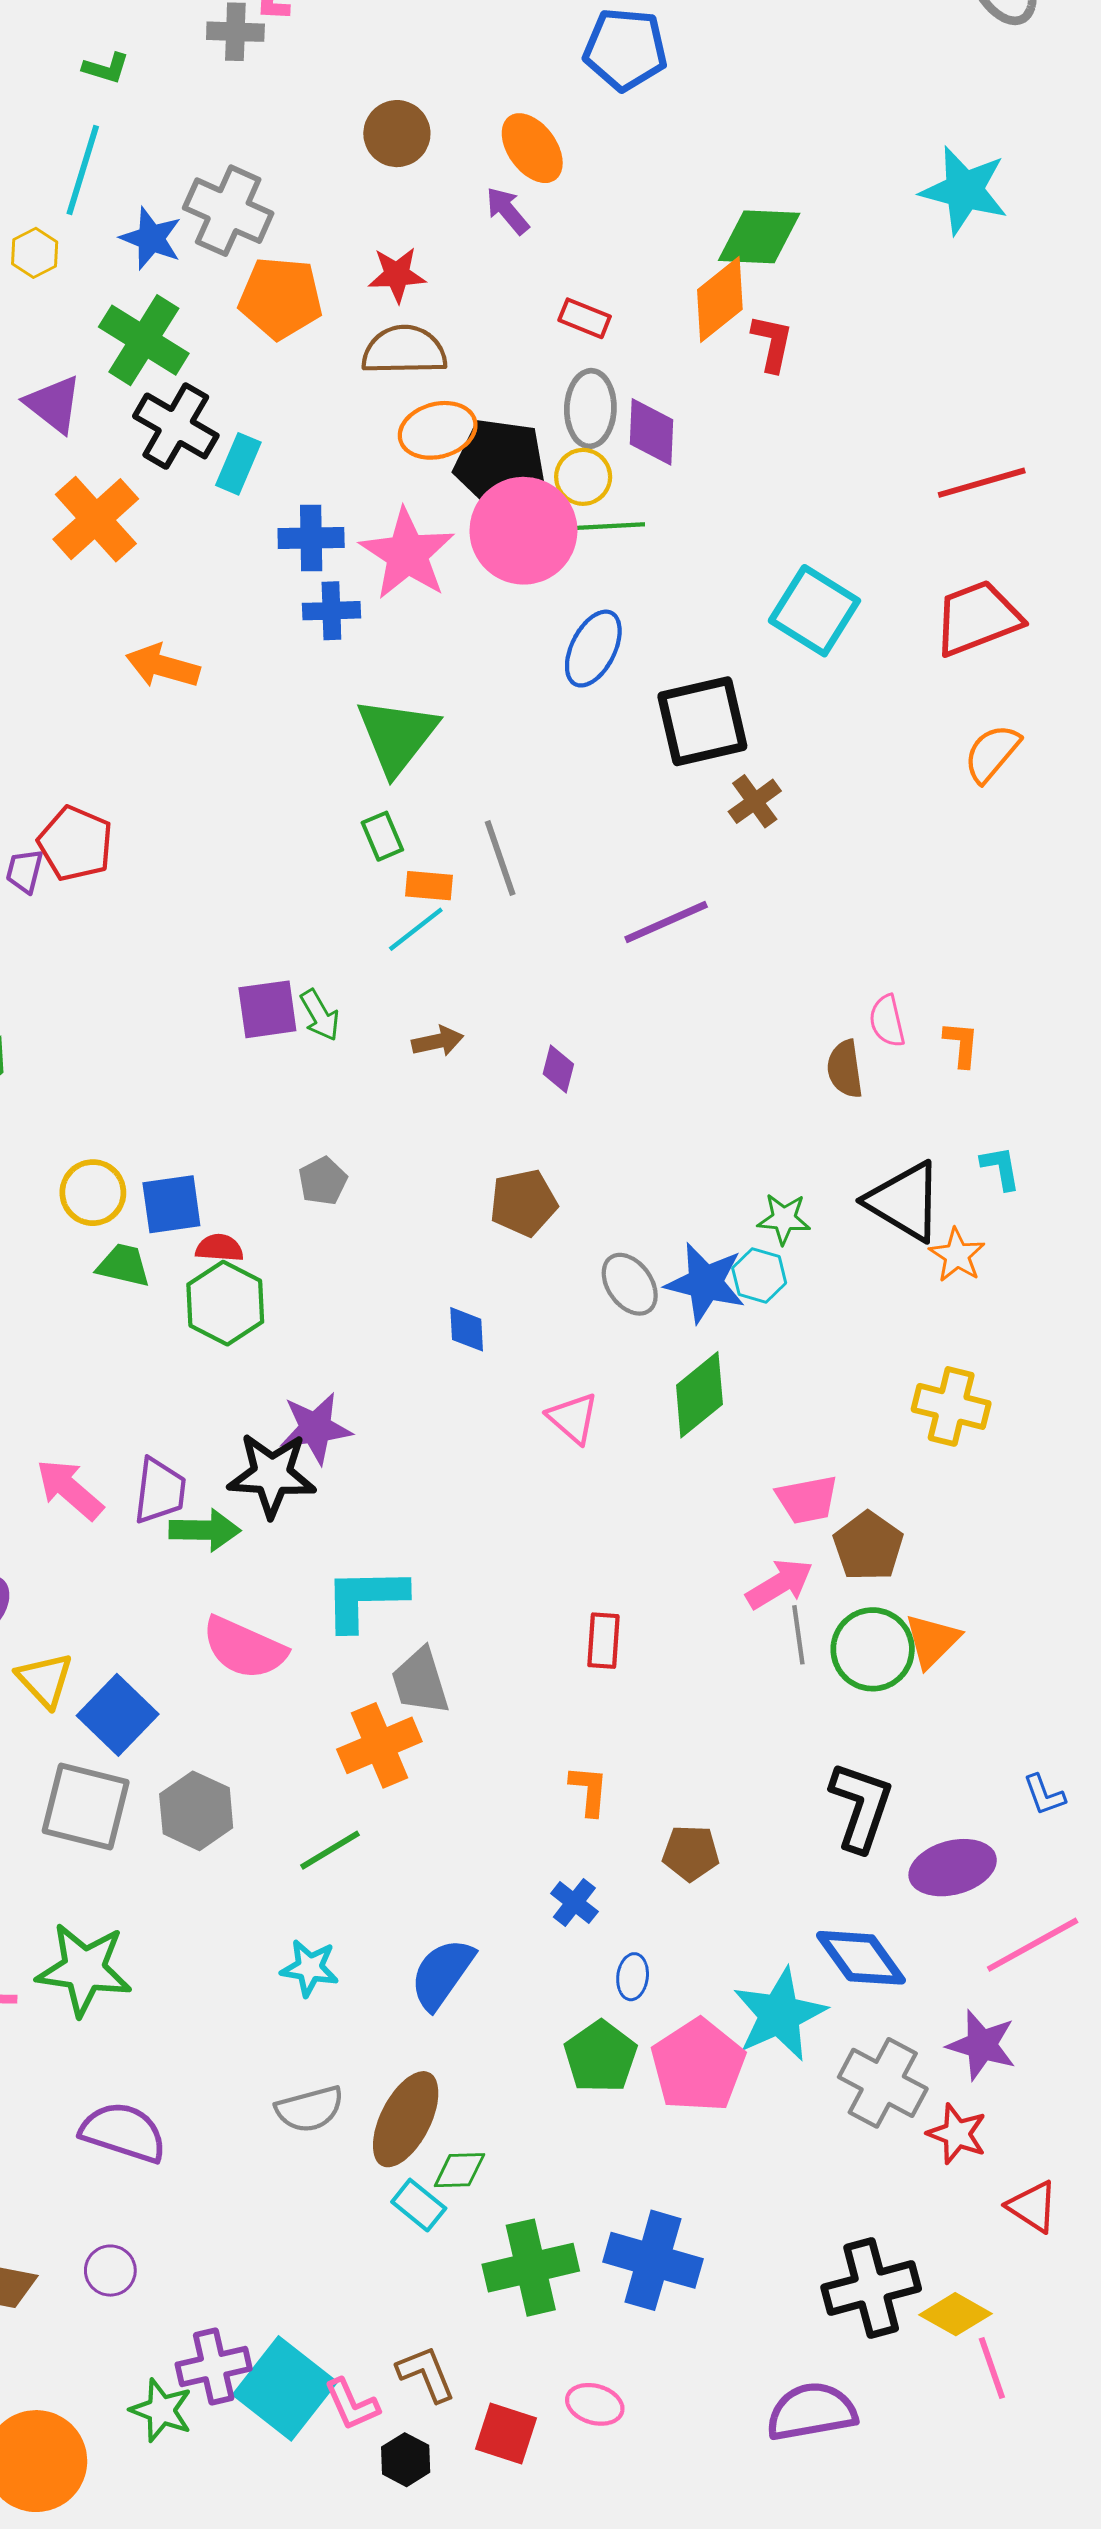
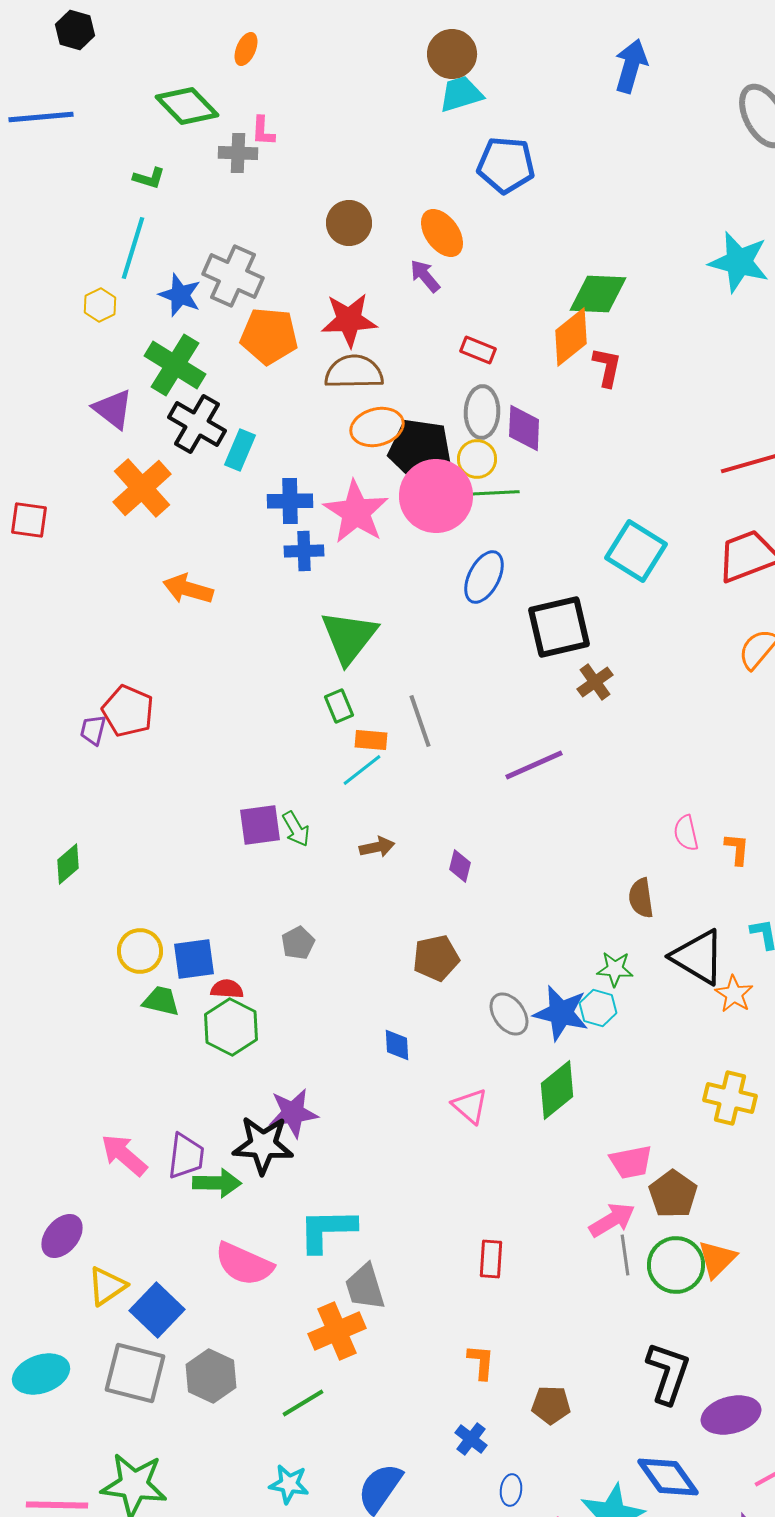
red star: (397, 275) -> (349, 320), size x1.4
brown semicircle: (845, 1069) -> (641, 898), moved
yellow triangle: (45, 1680) -> (107, 1286), turned 39

